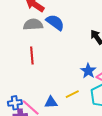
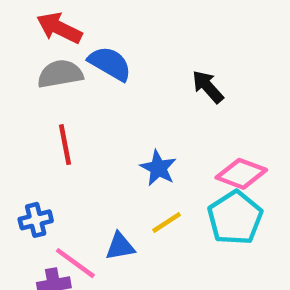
blue star: (88, 71) -> (158, 168), moved
blue cross: (15, 103) -> (36, 220), moved

